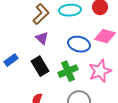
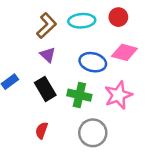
green cross: (68, 71) -> (79, 95), turned 36

